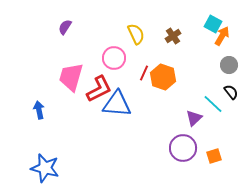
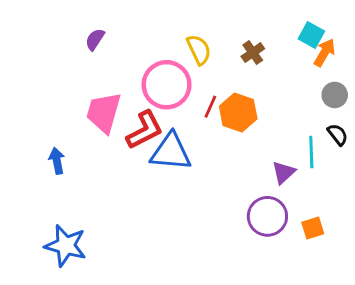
pink circle: (114, 58) -> (167, 85), size x1.4
cyan line: (213, 104) -> (311, 152), turned 45

